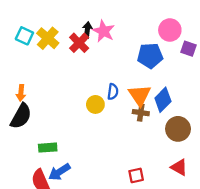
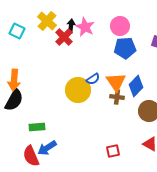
pink circle: (170, 30) -> (120, 26), moved
yellow cross: (48, 38) -> (47, 21), moved
blue semicircle: (113, 92) -> (93, 79), turned 48
orange arrow: (21, 93) -> (14, 80), size x1.5
yellow circle: (95, 104) -> (78, 90), size x1.6

